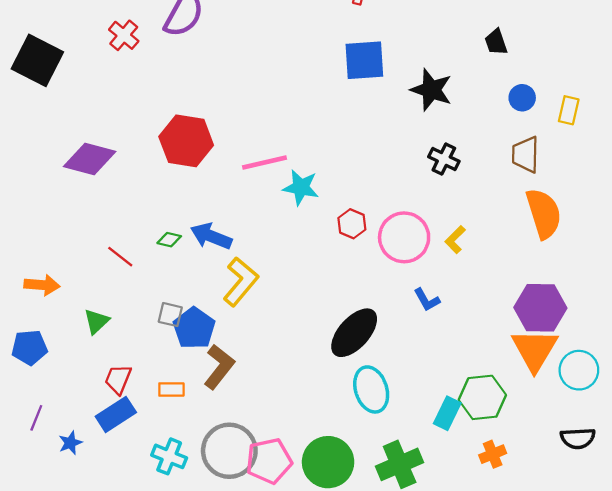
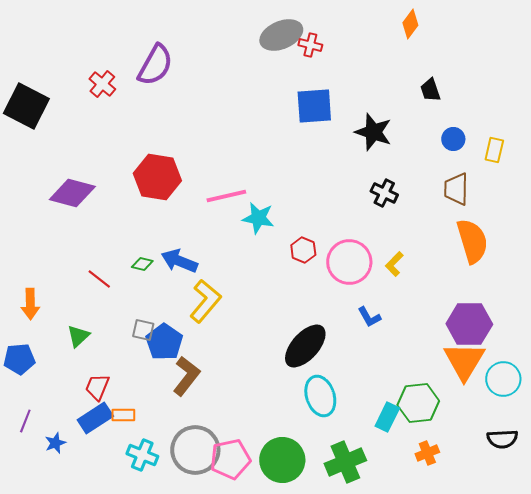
orange arrow: (42, 285) -> (30, 304), turned 84
orange rectangle: (171, 389) -> (123, 415), moved

